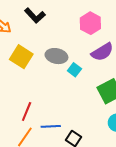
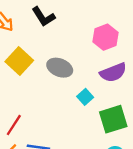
cyan square: (74, 70) -> (85, 97), moved

